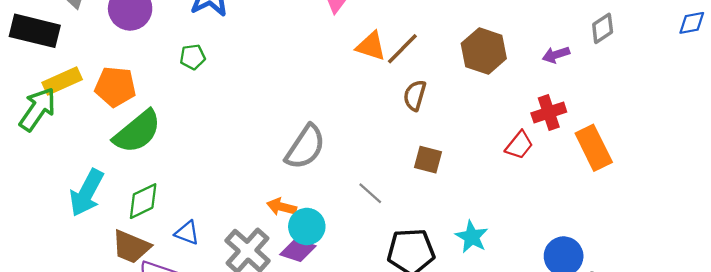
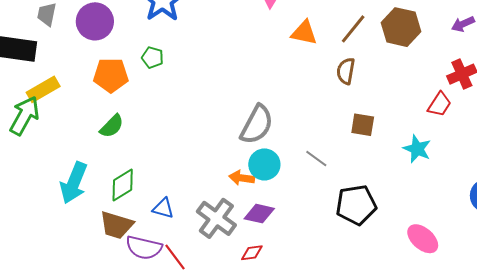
brown line: (402, 49) -> (353, 29), moved
green pentagon: (193, 57) -> (153, 57), turned 30
orange pentagon: (115, 87) -> (111, 75), moved
green semicircle: (137, 132) -> (112, 126), size x0.6
cyan circle: (307, 226) -> (264, 164), moved
cyan star: (472, 237) -> (417, 149), moved

